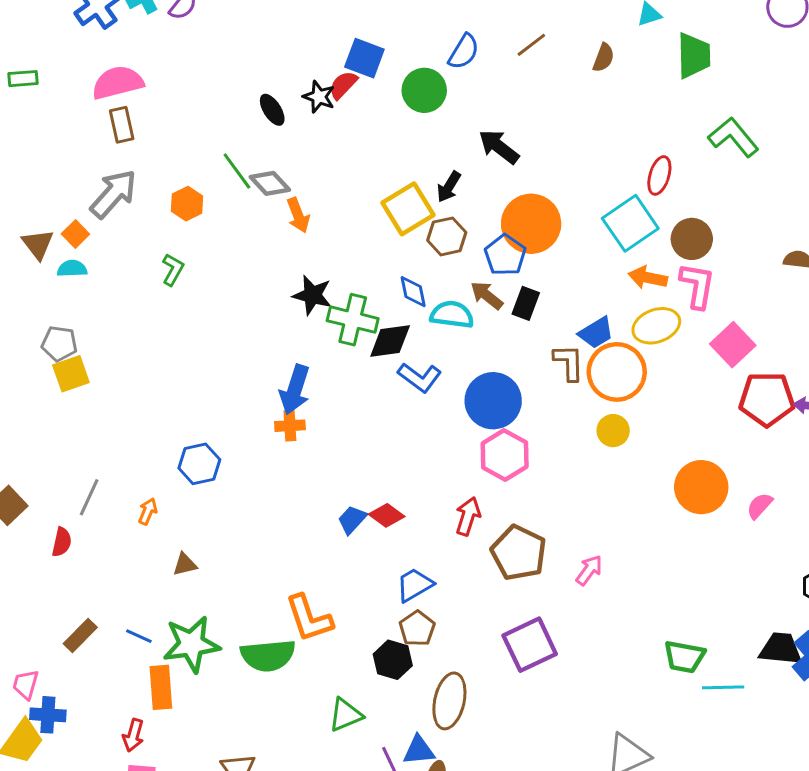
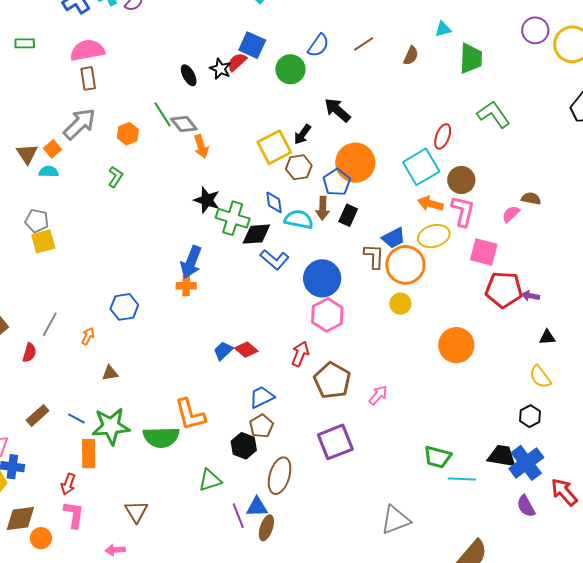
brown arrow: (487, 295) -> (323, 208), turned -130
pink square: (733, 345) -> (484, 252), turned -36
pink semicircle: (760, 506) -> (511, 214), moved

